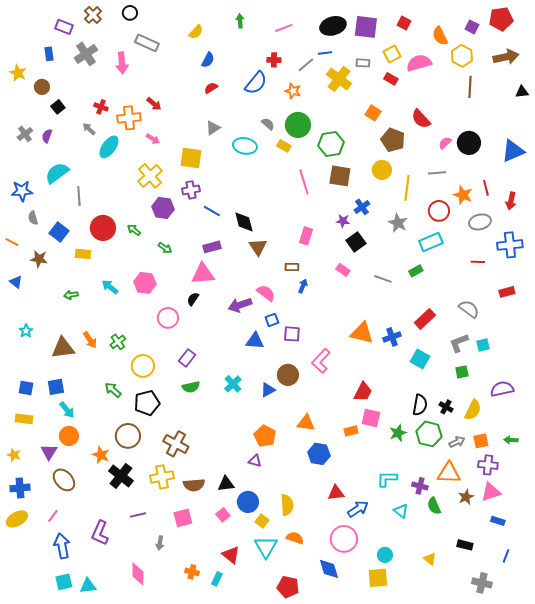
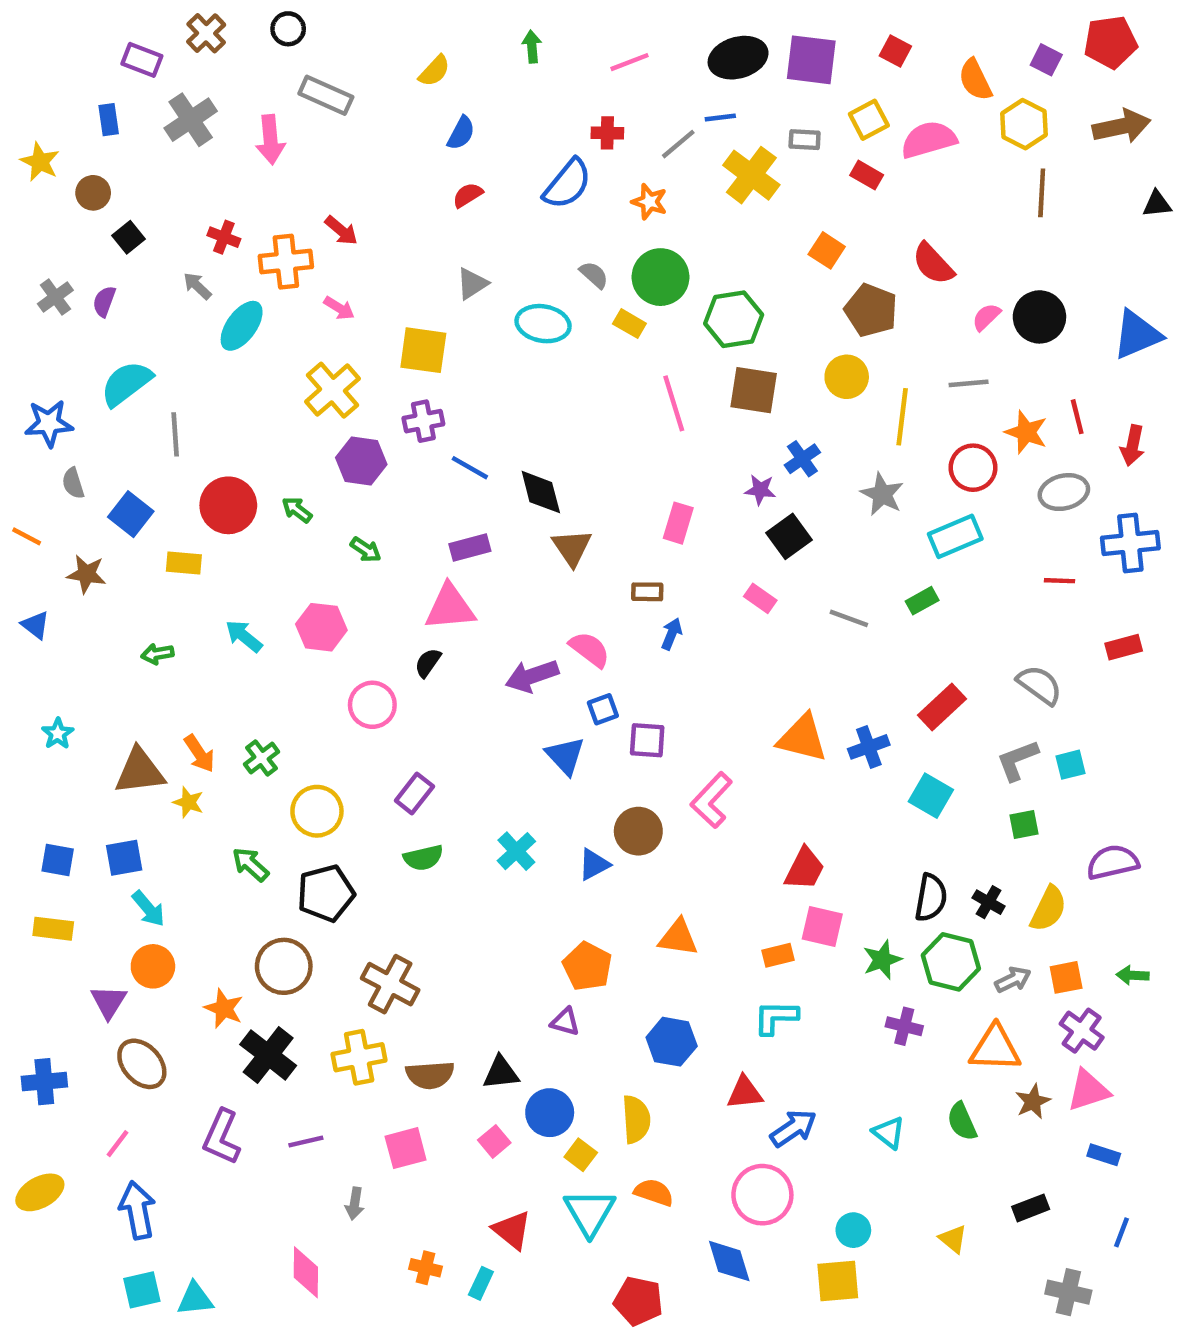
blue triangle: (255, 341) -> (565, 756), turned 42
blue hexagon: (319, 454) -> (672, 1042), moved
yellow star: (14, 455) -> (188, 802), moved
purple cross: (488, 465) -> (1082, 1031), turned 30
cyan L-shape: (387, 479) -> (776, 1017), moved
purple cross: (420, 486) -> (904, 1026), moved
yellow ellipse: (17, 519) -> (40, 1192), moved
purple L-shape: (100, 533) -> (222, 1137), moved
black rectangle: (465, 545) -> (1031, 1208), turned -35

